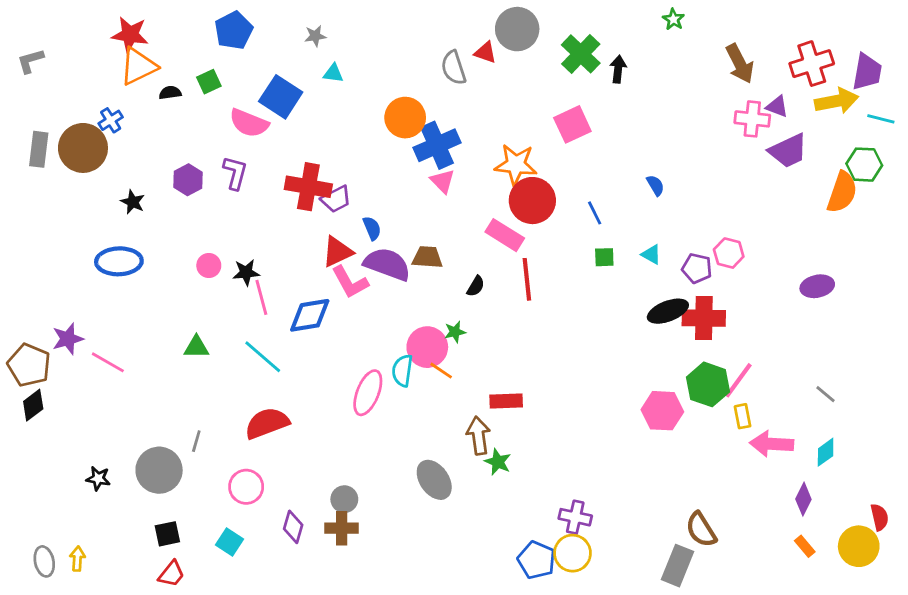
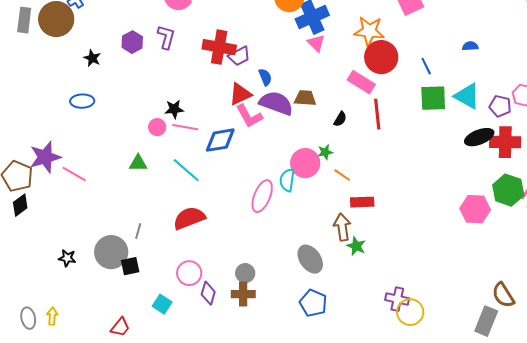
blue semicircle: (655, 185) -> (470, 46), turned -63
cyan triangle: (651, 254) -> (467, 96), size x1.8
green square: (604, 257) -> (433, 98), size x1.8
blue ellipse: (119, 261) -> (82, 101), size x0.7
pink circle: (209, 266) -> (157, 127), moved
pink line: (261, 297) -> (185, 127), turned -65
purple star: (68, 339) -> (45, 157), size x1.4
orange line: (441, 371) -> (342, 175), moved
pink circle: (246, 487) -> (189, 273), moved
purple cross: (575, 517) -> (397, 299), moved
black square: (167, 534) -> (130, 266), moved
blue pentagon: (537, 560) -> (313, 303), moved

